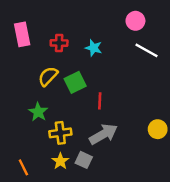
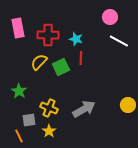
red cross: (59, 43) -> (48, 35), size x1.5
red line: (100, 101) -> (81, 58), moved
green star: (38, 112) -> (19, 91), moved
yellow cross: (60, 133) -> (49, 108), turned 30
gray square: (84, 160) -> (29, 120), moved, turned -32

